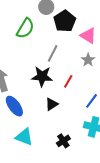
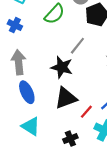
red line: (68, 81) -> (86, 112), moved
black triangle: (52, 104) -> (66, 98), size x1.6

